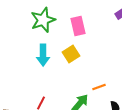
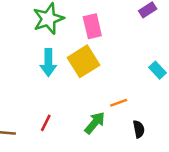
yellow square: (71, 54) -> (84, 61), size x1.4

